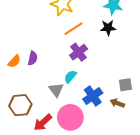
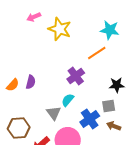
black star: (108, 28) -> (117, 85), moved
orange line: (73, 29) -> (97, 53), moved
gray square: (125, 85) -> (109, 106), moved

